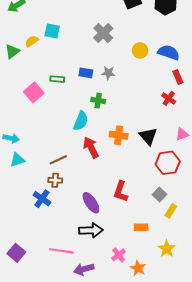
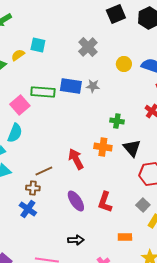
blue rectangle: (86, 73) -> (71, 86), size x1.5
green rectangle: (57, 79) -> (43, 92), size x1.6
green cross: (98, 101) -> (117, 121), moved
cyan semicircle: (81, 121) -> (15, 133), moved
brown cross: (55, 180) -> (33, 188), moved
purple ellipse: (91, 203) -> (76, 201), moved
black arrow: (91, 230) -> (76, 240), size x0.7

